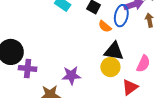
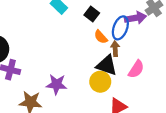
brown arrow: (149, 20) -> (115, 49), moved
pink semicircle: (143, 64) -> (136, 69), moved

